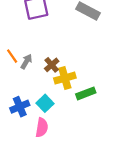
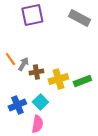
brown cross: (52, 65) -> (36, 72), moved, turned 32
green rectangle: (86, 93) -> (82, 81), moved

